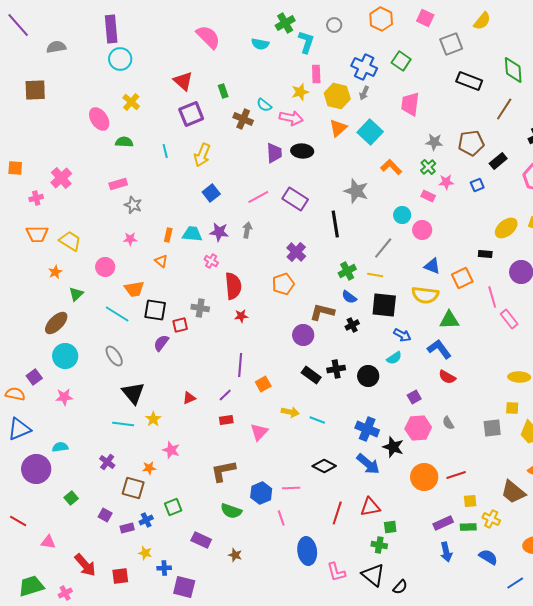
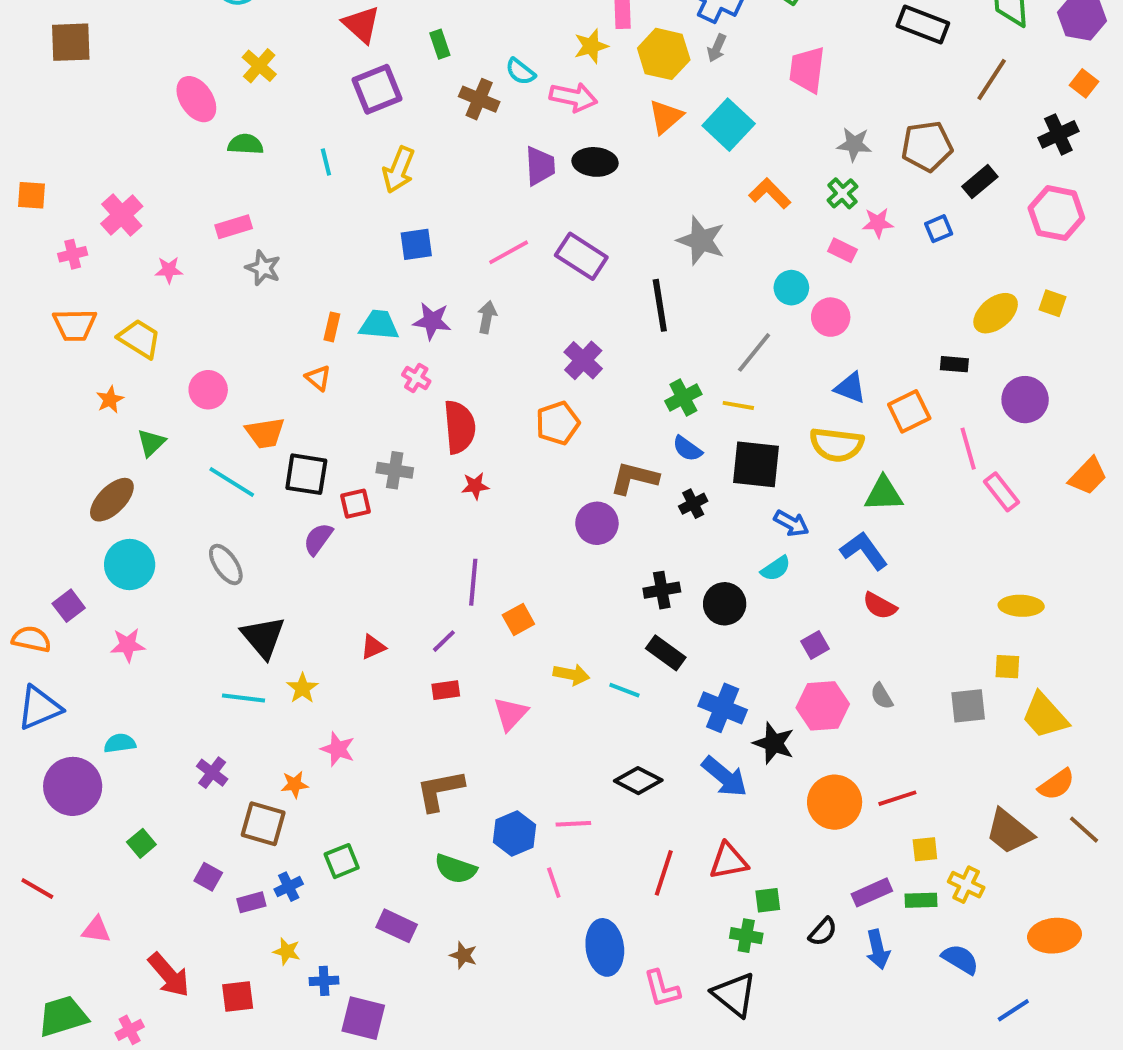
blue square: (211, 193) -> (416, 244), turned 30
pink star: (130, 239) -> (169, 270), moved
black rectangle: (311, 375) -> (666, 653), moved
black semicircle: (400, 587) -> (823, 932), moved

